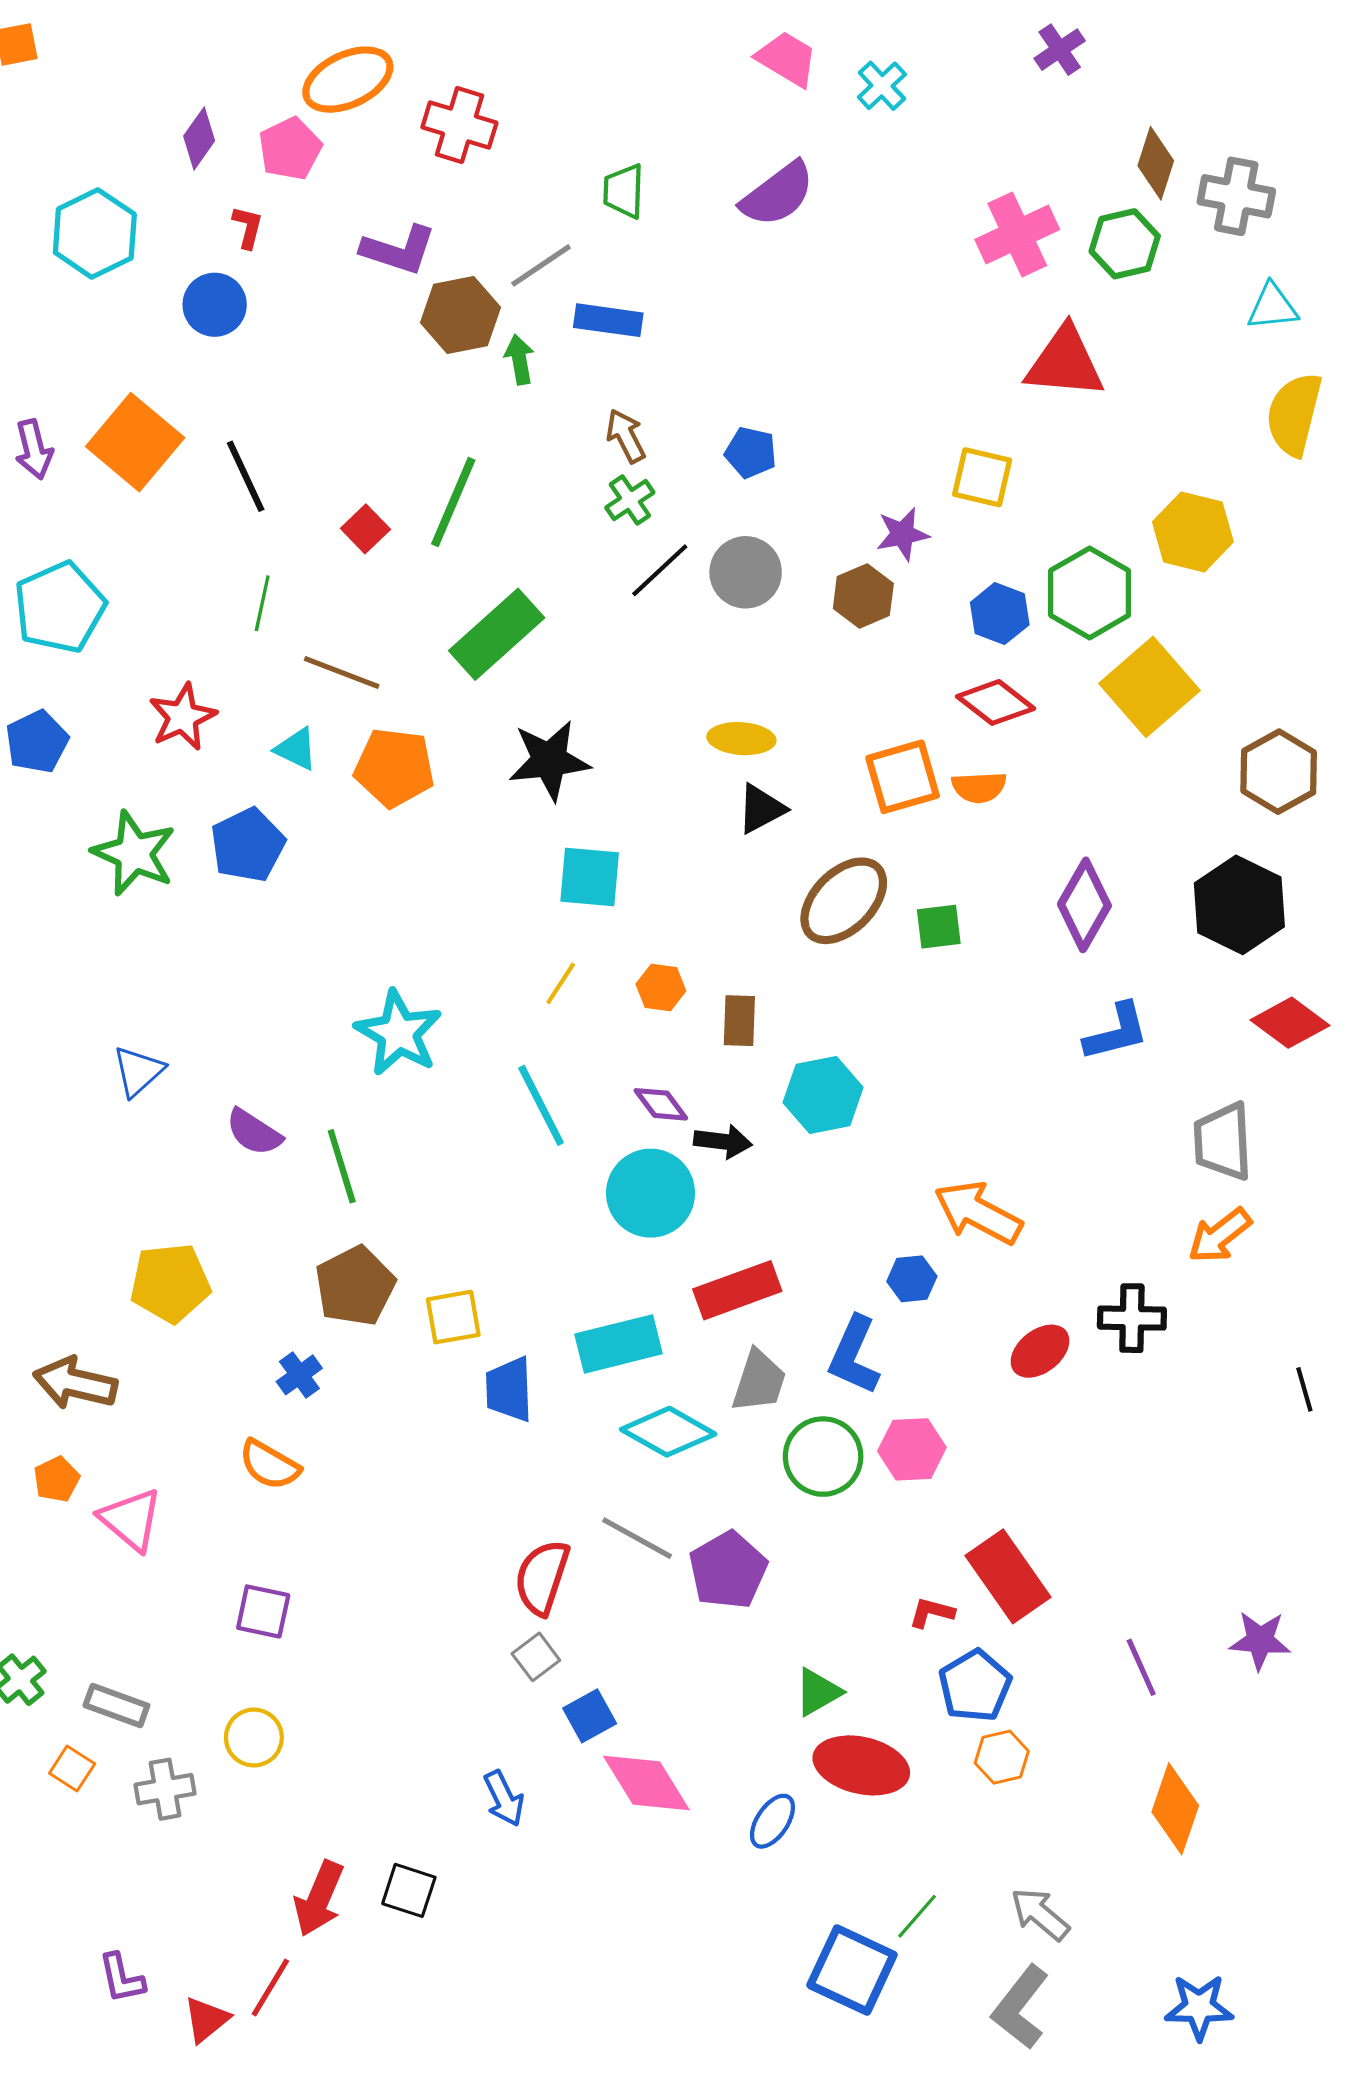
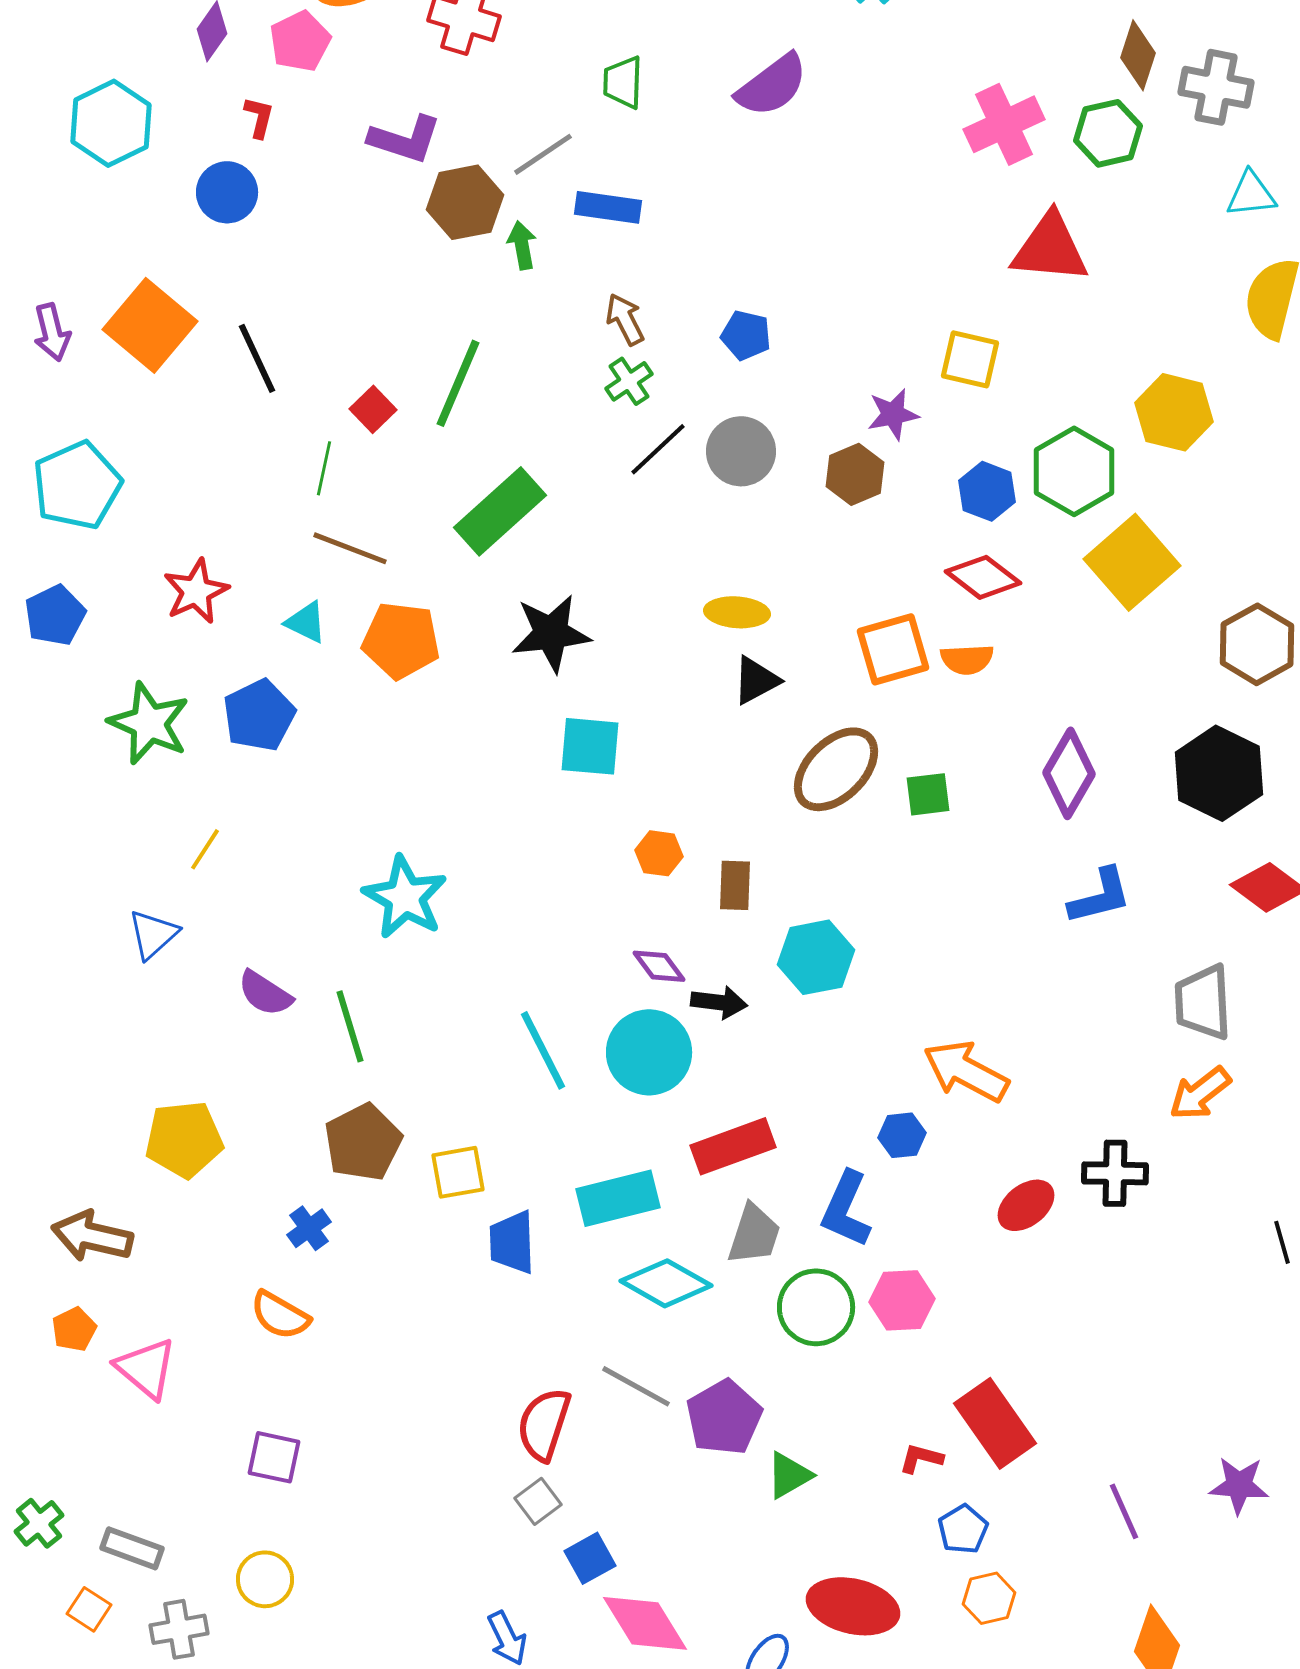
green line: (262, 603) -> (324, 468), moved
yellow line: (561, 983) -> (205, 849), moved
cyan line: (541, 1105) -> (543, 1050), moved
blue pentagon: (975, 1686) -> (963, 1529), size x0.7
green triangle: (818, 1692) -> (789, 1475), moved

